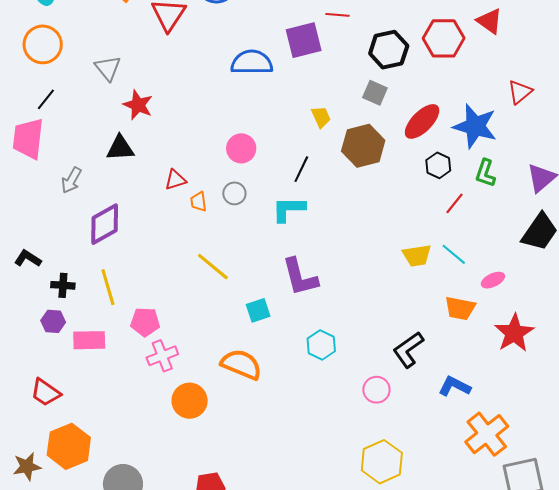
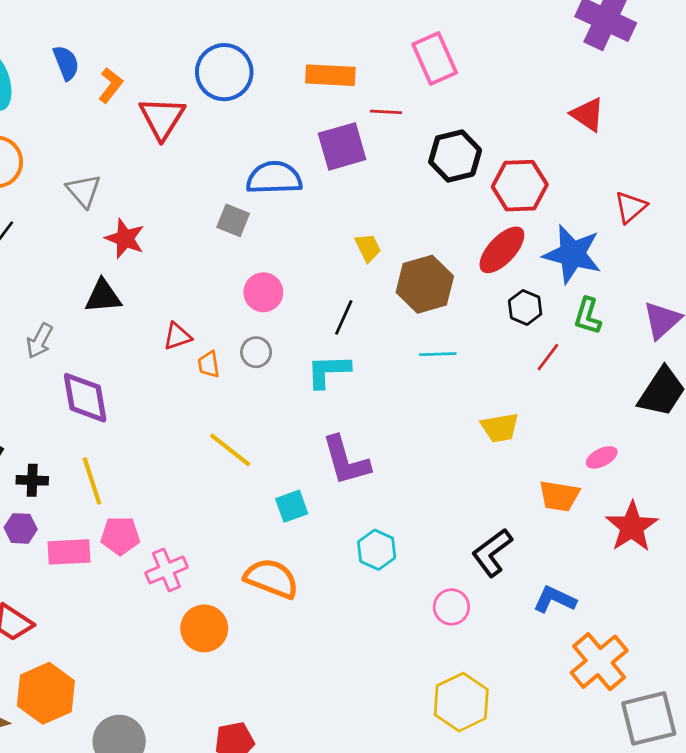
red hexagon: (444, 38) -> (520, 186), moved
gray square: (375, 93) -> (233, 220), moved
purple diamond: (105, 224) -> (85, 398), turned -69
cyan line: (454, 254) -> (438, 354), moved, turned -40
pink pentagon: (145, 322) -> (120, 536), moved

